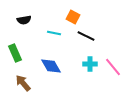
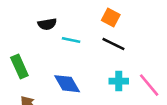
orange square: (73, 17) -> (111, 17), moved
black semicircle: (24, 20) -> (47, 24), moved

